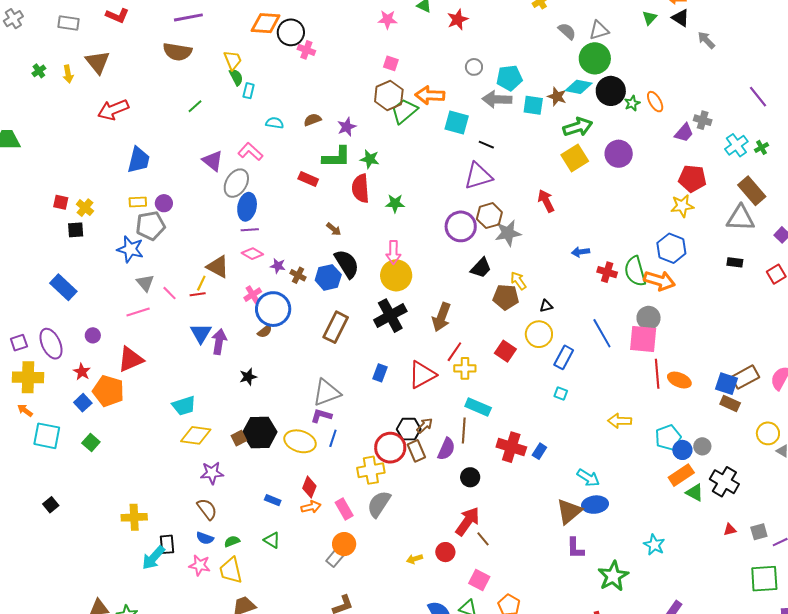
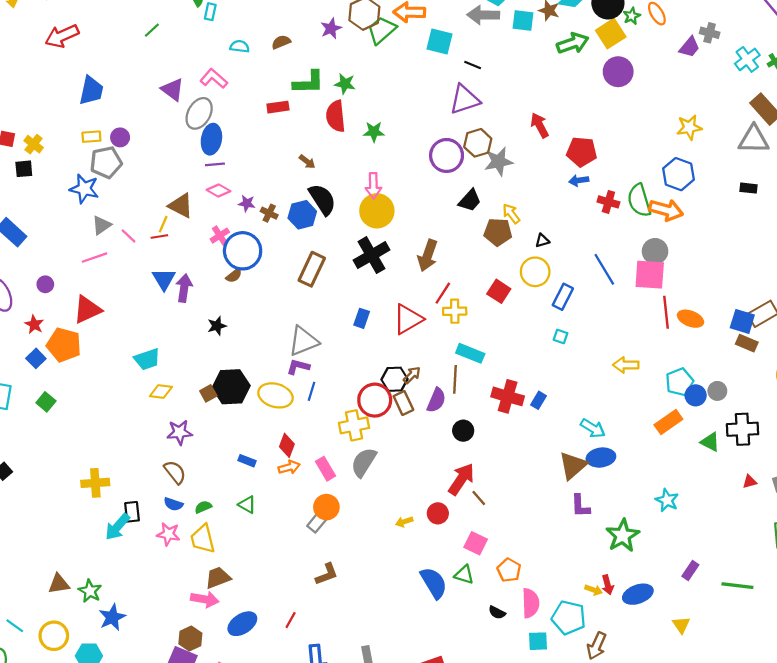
purple star: (347, 127) -> (331, 28), moved
yellow square: (575, 158) -> (611, 34), moved
red rectangle: (308, 179) -> (278, 107), turned -30
red pentagon: (692, 179) -> (582, 152), moved
gray triangle: (145, 283) -> (102, 225), turned 36
yellow diamond: (196, 435) -> (161, 392), size x0.7
orange rectangle: (681, 475) -> (668, 422), moved
black cross: (724, 482) -> (742, 429), turned -32

